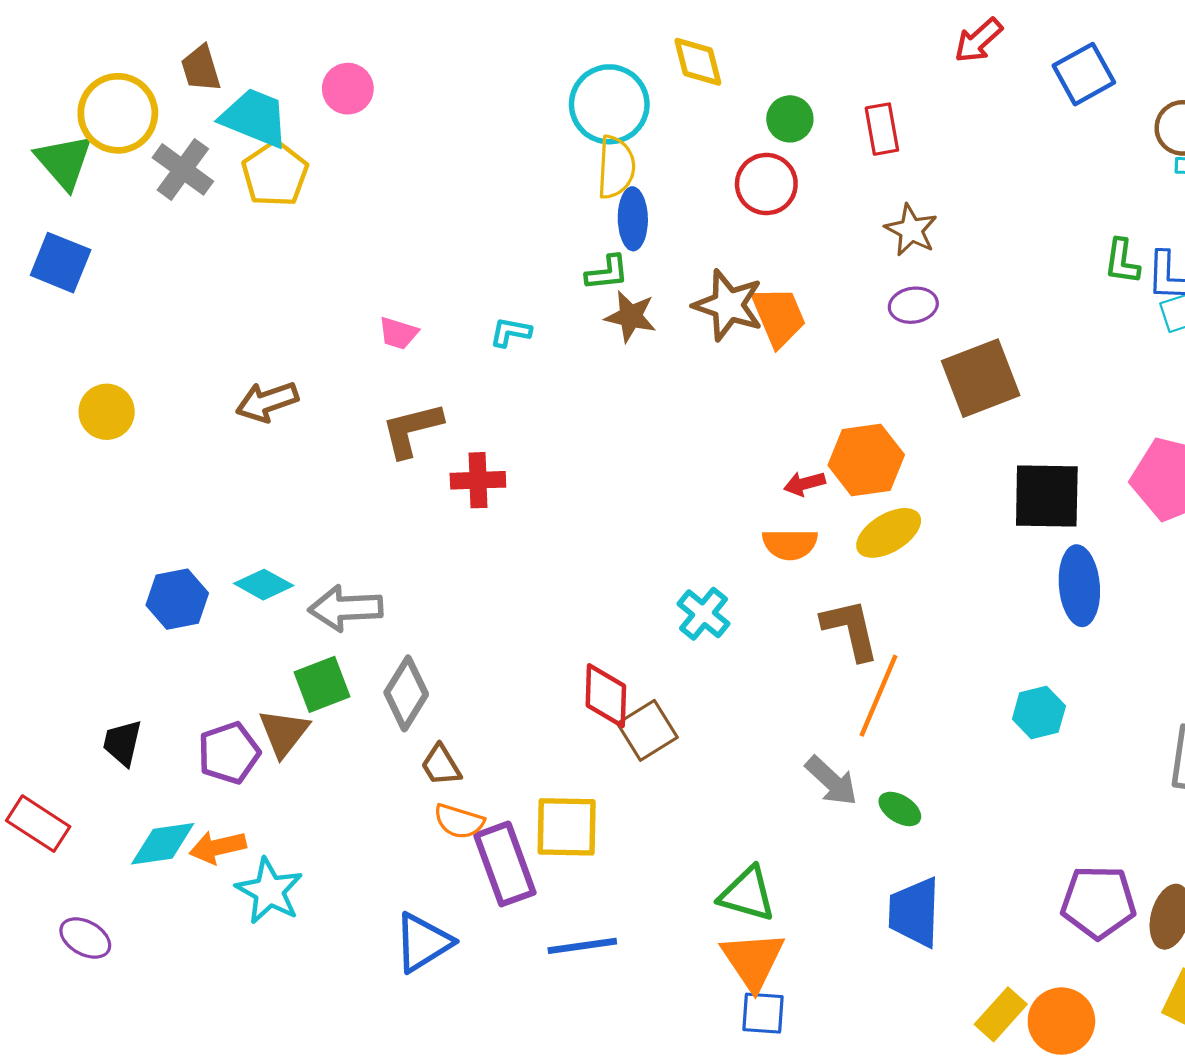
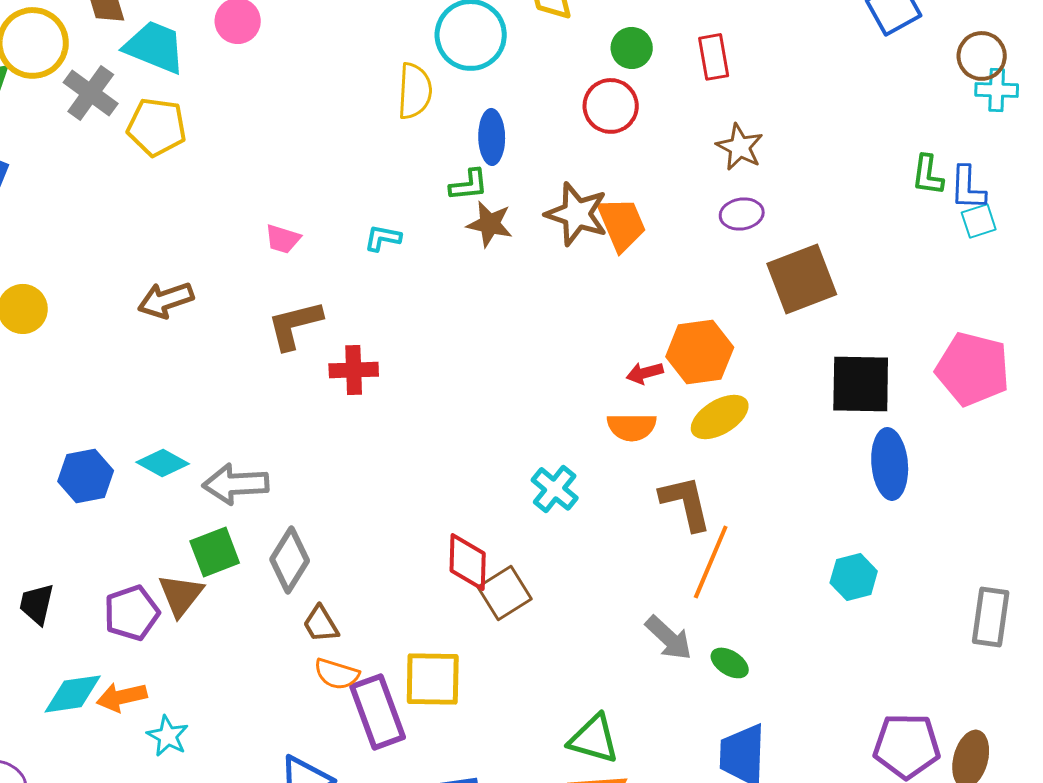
yellow semicircle: (616, 167) -> (415, 91), moved
yellow pentagon: (275, 174) -> (157, 127), moved, turned -30
cyan star: (269, 891) -> (168, 736), size x0.7

